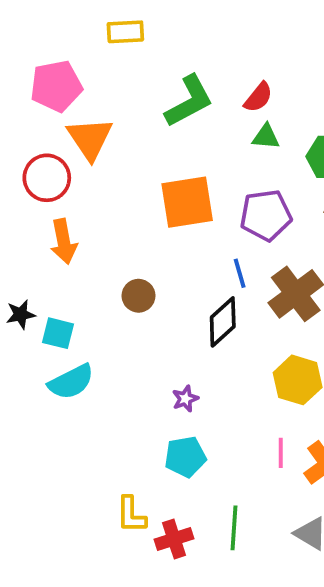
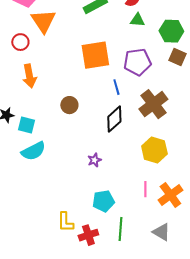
red circle: (47, 178) -> (20, 42), size x0.7
blue line: (240, 273) -> (116, 87), moved
cyan pentagon: (185, 457) -> (103, 201), moved

